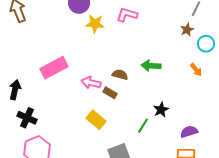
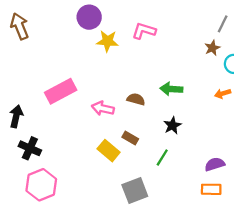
orange arrow: (196, 70) -> (223, 94), turned 112
brown rectangle: (110, 93) -> (130, 138), moved
black star: (161, 110) -> (172, 125), moved

